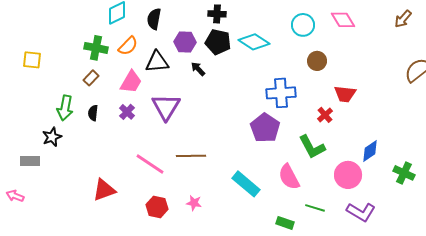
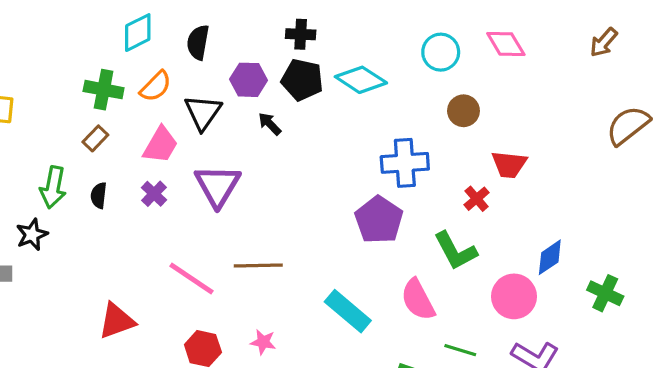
black triangle: (157, 62) -> (203, 112), turned -50

